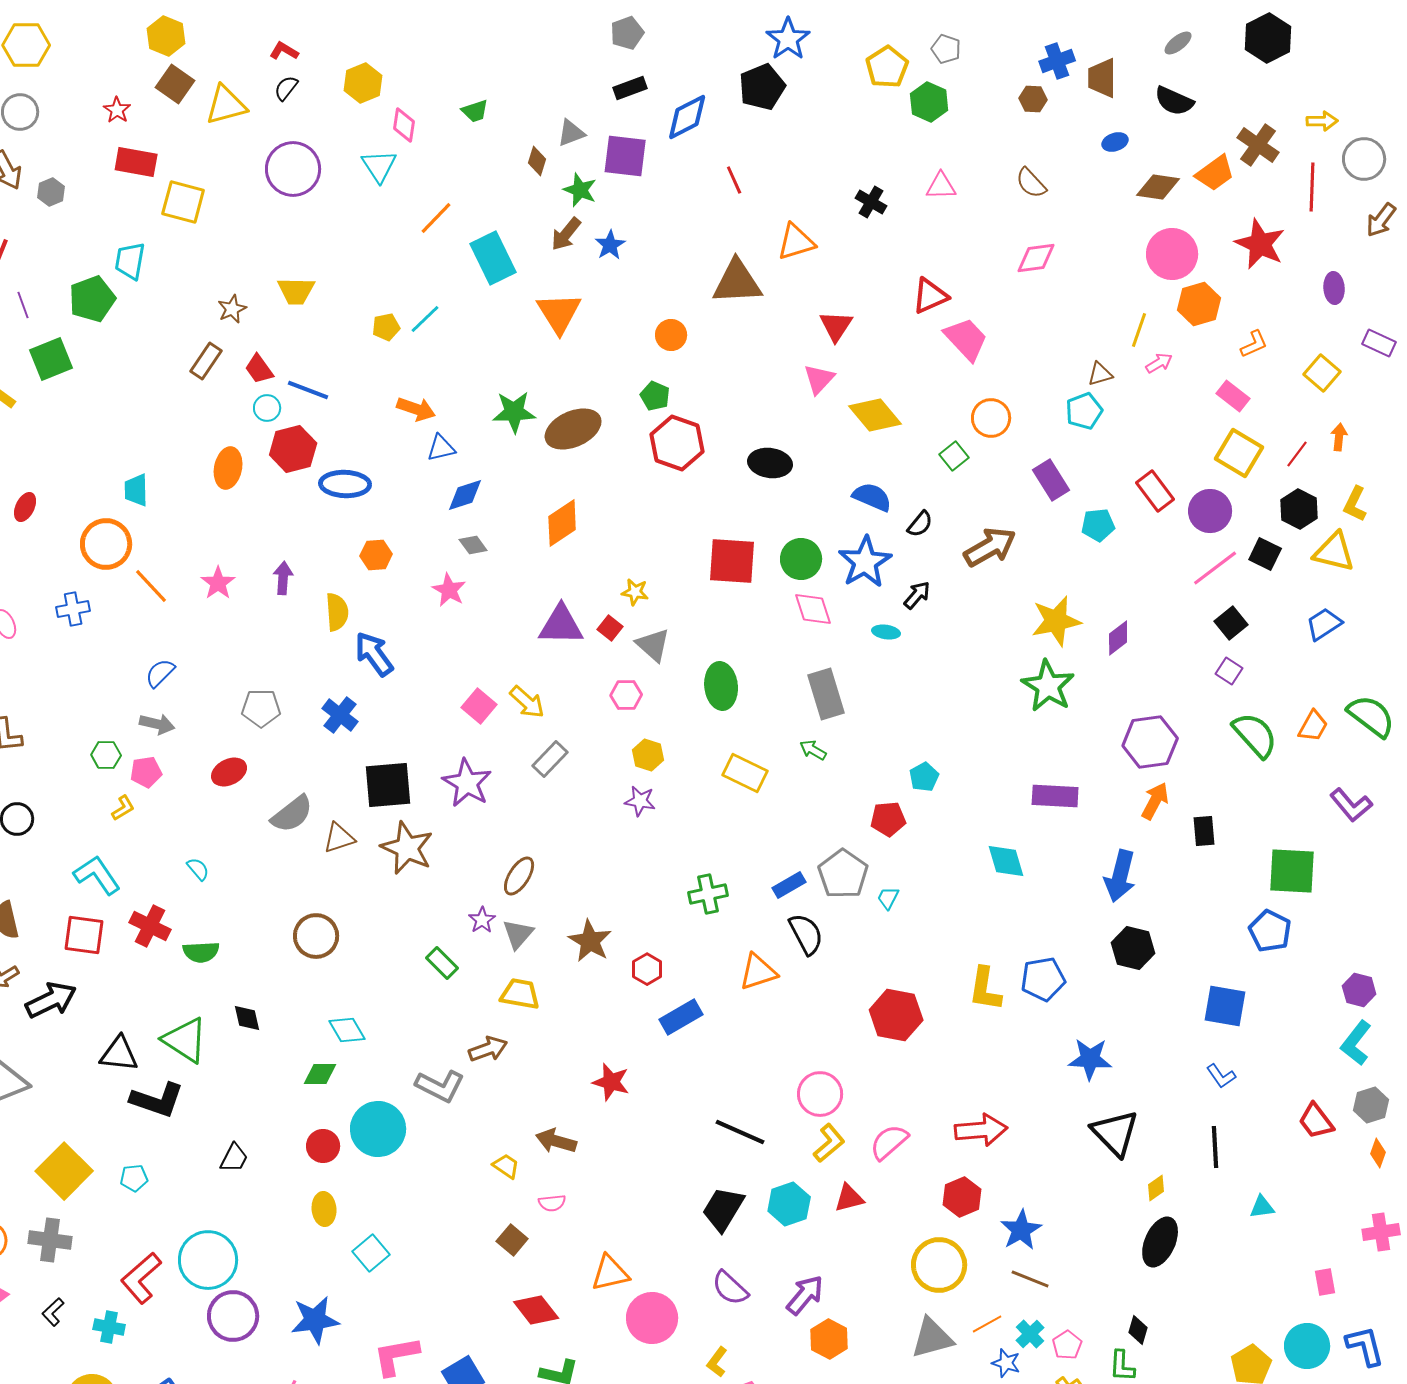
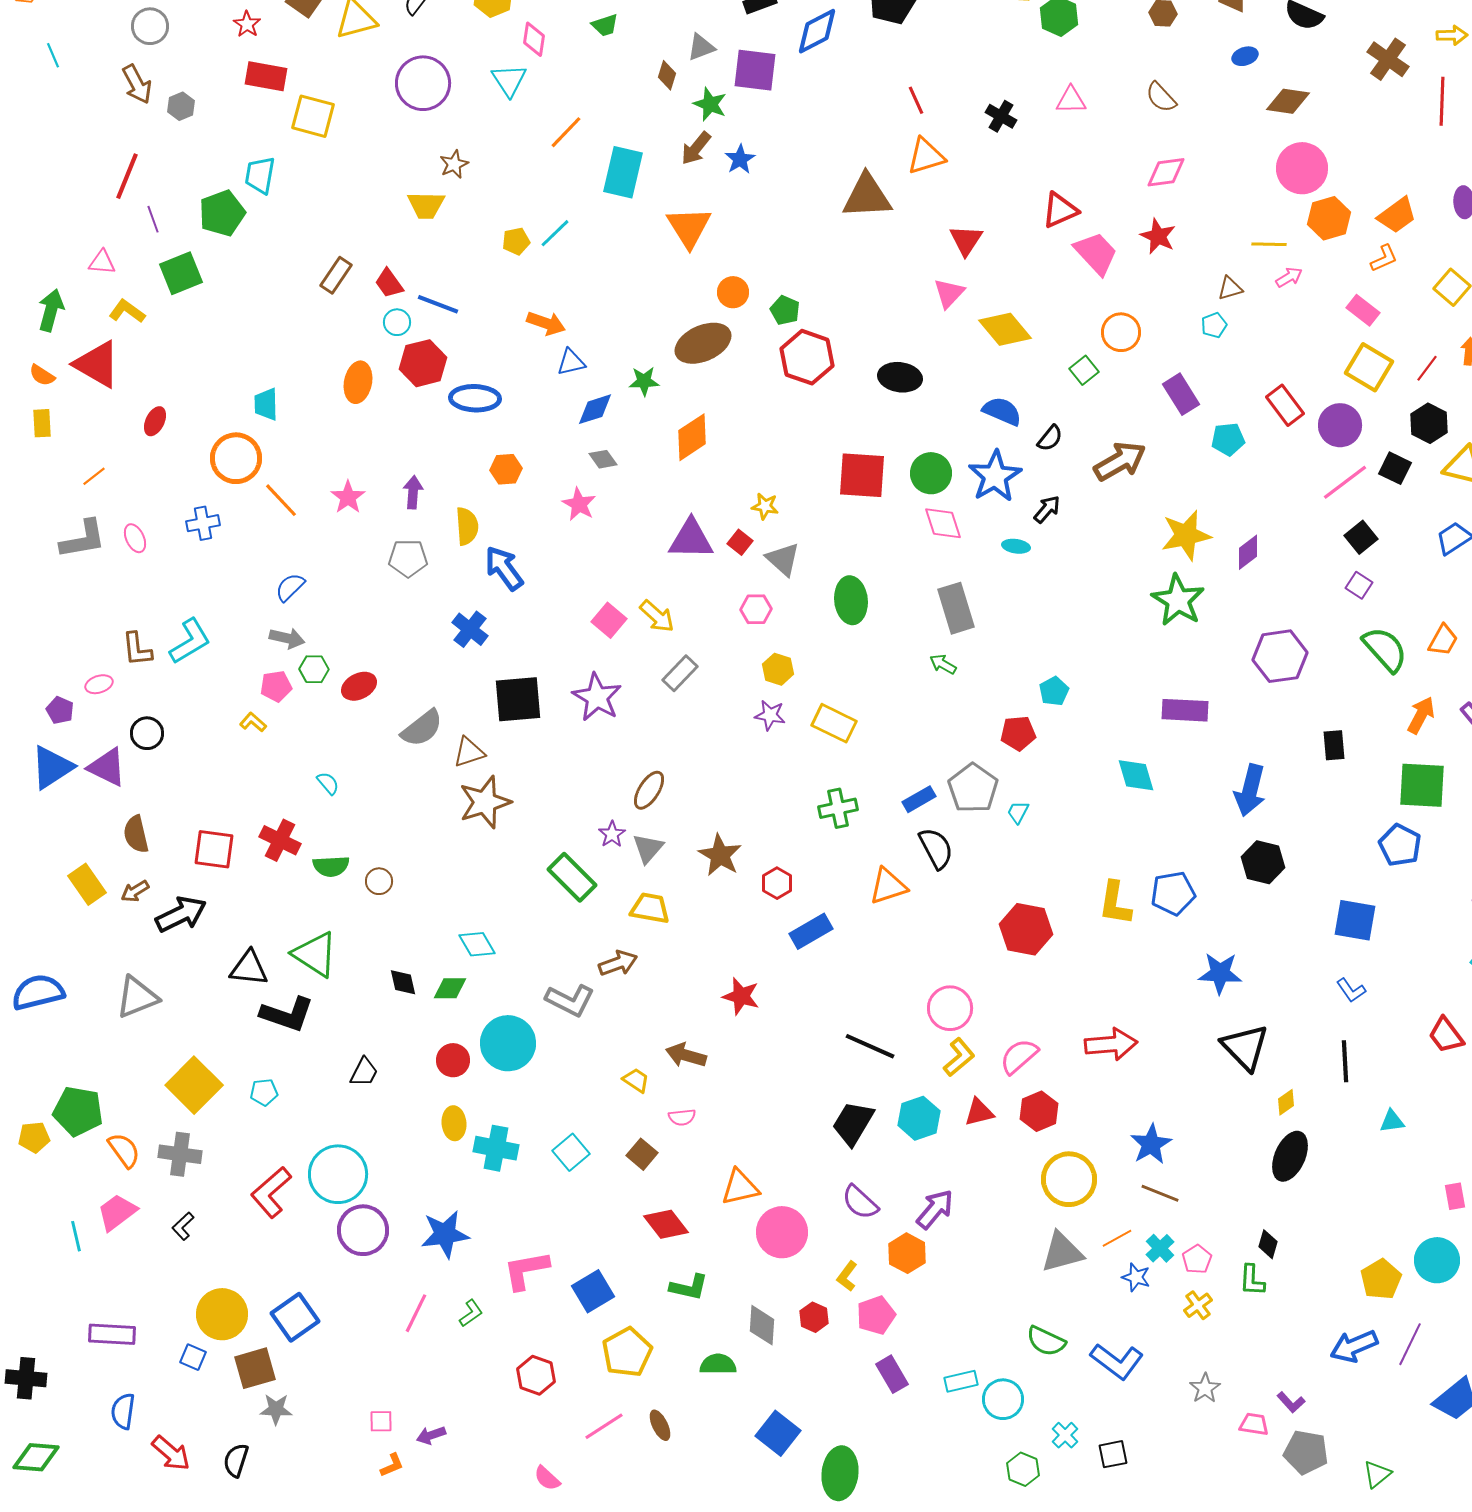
orange trapezoid: (1215, 173) -> (1397, 215), moved
red line: (734, 180) -> (916, 100), moved
red star: (1260, 244) -> (1158, 236), moved, size x0.7
cyan rectangle: (493, 258) -> (623, 172), turned 39
brown star: (232, 309) -> (454, 164), moved
yellow line: (1139, 330) -> (1269, 244), turned 72
orange circle: (671, 335) -> (733, 292), moved
cyan pentagon: (1084, 411) -> (1214, 325), size x0.7
green star: (514, 412) -> (644, 381), moved, size x0.7
gray pentagon: (261, 708) -> (408, 558), moved
green hexagon: (106, 755) -> (314, 669), moved
yellow rectangle: (745, 773) -> (834, 723), moved
orange arrow: (1155, 801) -> (1421, 715), moved
yellow L-shape: (123, 808) -> (253, 722), turned -108
brown star: (407, 848) -> (485, 802), moved, turned 30
cyan L-shape: (97, 875) -> (190, 641), moved, turned 93
brown circle: (316, 936) -> (379, 881), moved, size x0.6
green rectangle: (442, 963) -> (572, 877), size x1.5
black diamond: (247, 1018) -> (403, 982), moved
red hexagon: (962, 1197) -> (1039, 1111), moved
cyan square: (371, 1253) -> (571, 1152), moved
cyan cross: (109, 1327) -> (496, 1148), moved, size x1.4
orange hexagon: (829, 1339) -> (907, 1253), moved

